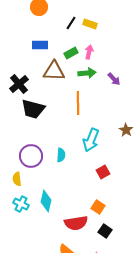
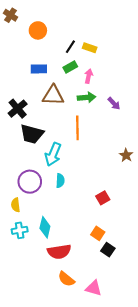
green rectangle: (71, 53) -> (70, 67), moved
cyan arrow: (91, 140) -> (53, 154), moved
cyan cross: (21, 204) -> (20, 230), turned -35
red semicircle: (76, 223) -> (59, 252), moved
black square: (105, 231) -> (108, 250), moved

